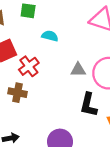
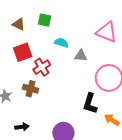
gray triangle: (78, 70) -> (81, 56), moved

